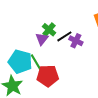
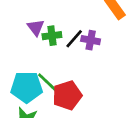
green cross: (49, 30) -> (52, 36), turned -32
purple triangle: (42, 39) -> (36, 27), moved

